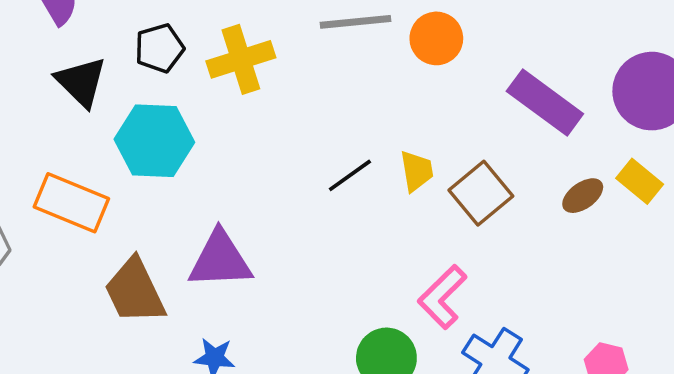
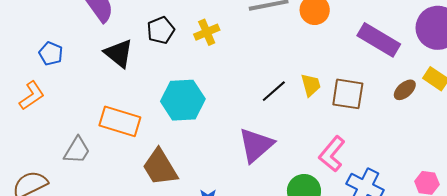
yellow cross: (241, 59) -> (207, 32), size x0.7
cyan hexagon: (154, 141) -> (183, 100), moved
brown square: (481, 193) -> (348, 94), turned -36
purple triangle: (220, 260) -> (256, 145), moved, turned -33

